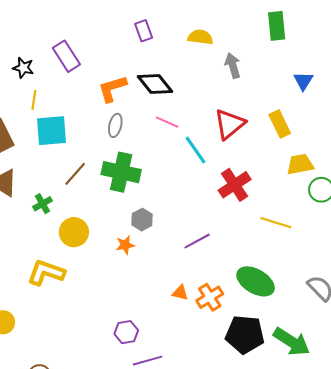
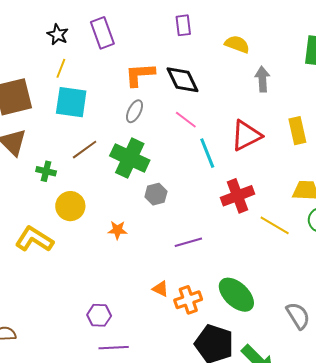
yellow rectangle: (280, 124) -> (297, 131), moved
green cross: (42, 204) -> (46, 171), turned 30
gray hexagon: (142, 220) -> (156, 194), moved
yellow line: (276, 223) -> (275, 225), moved

